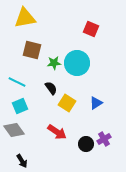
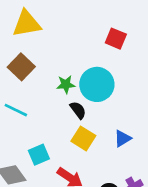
brown square: (32, 50) -> (21, 67), moved, turned 30
black semicircle: (51, 88) -> (78, 110), moved
cyan square: (20, 106) -> (39, 155), moved

